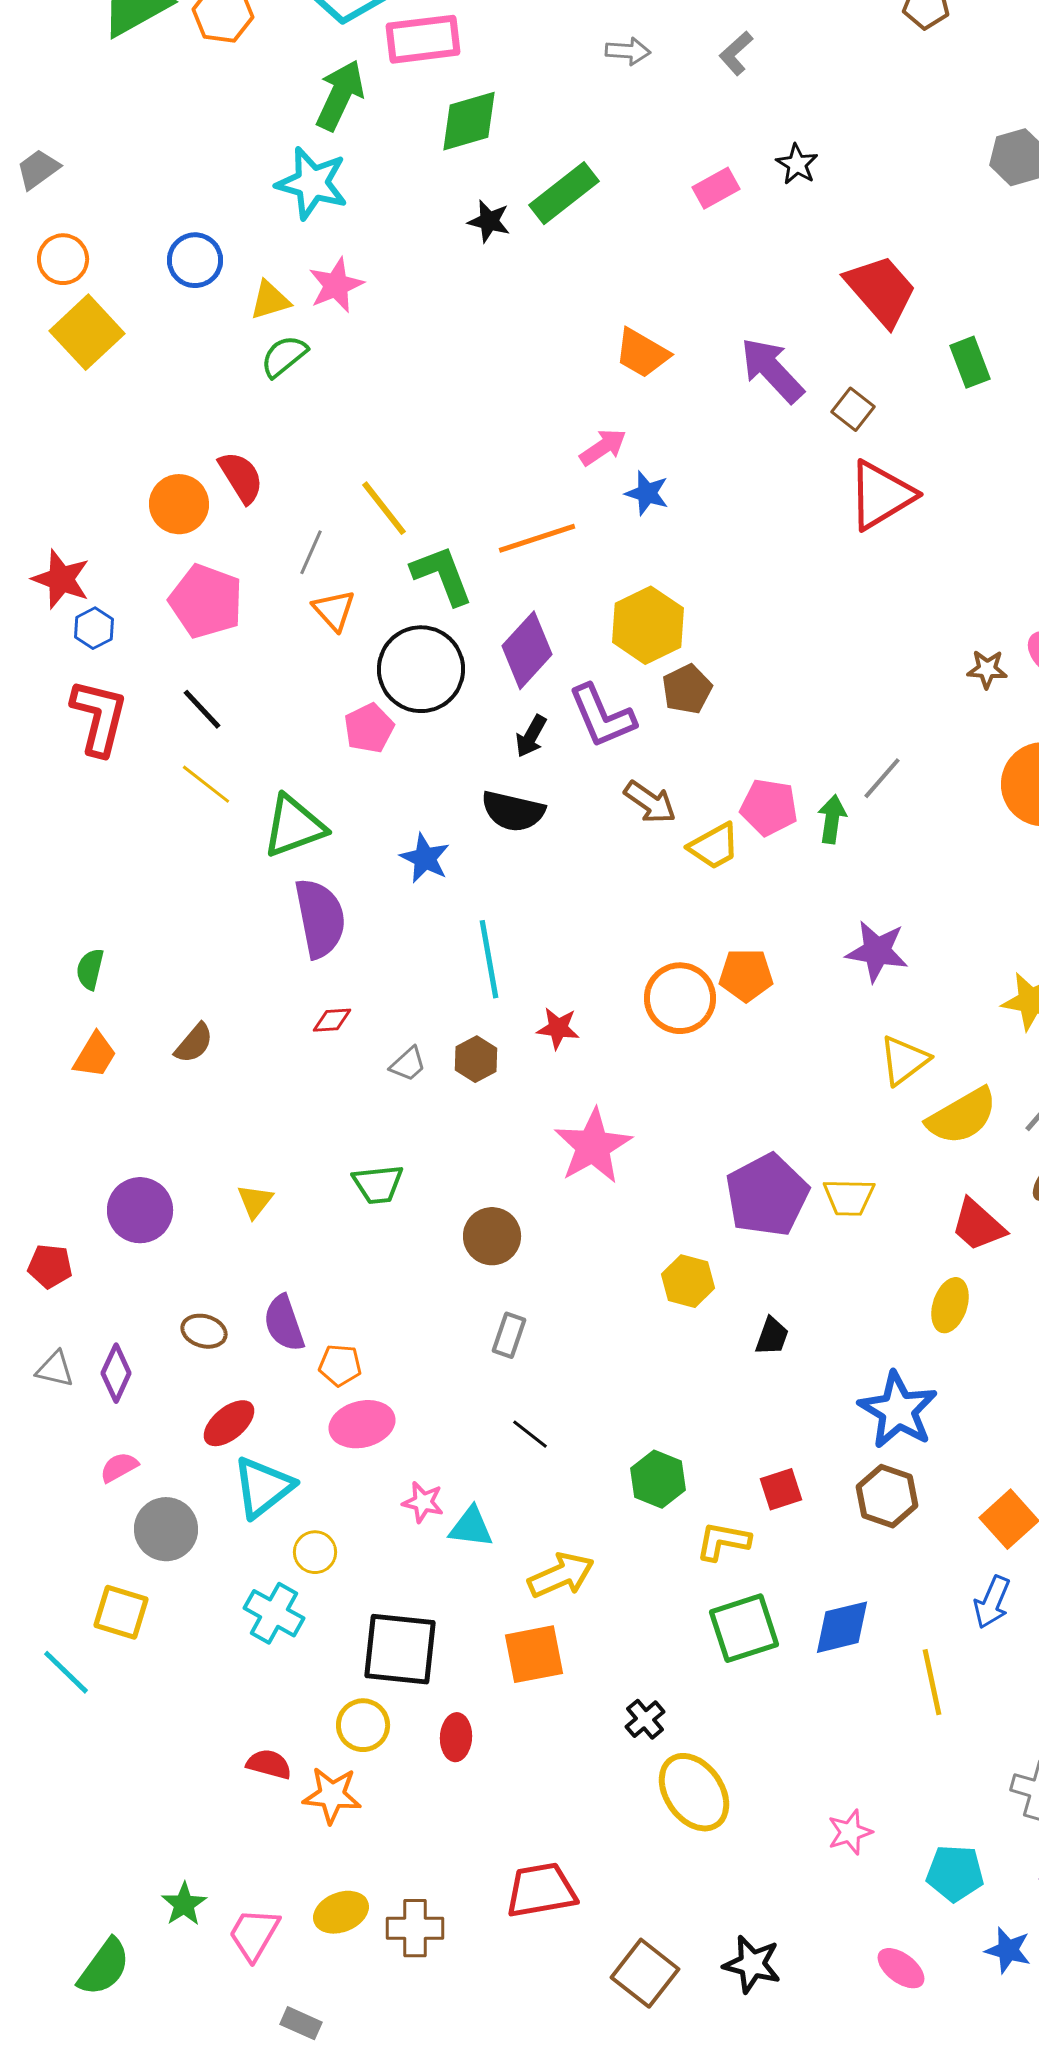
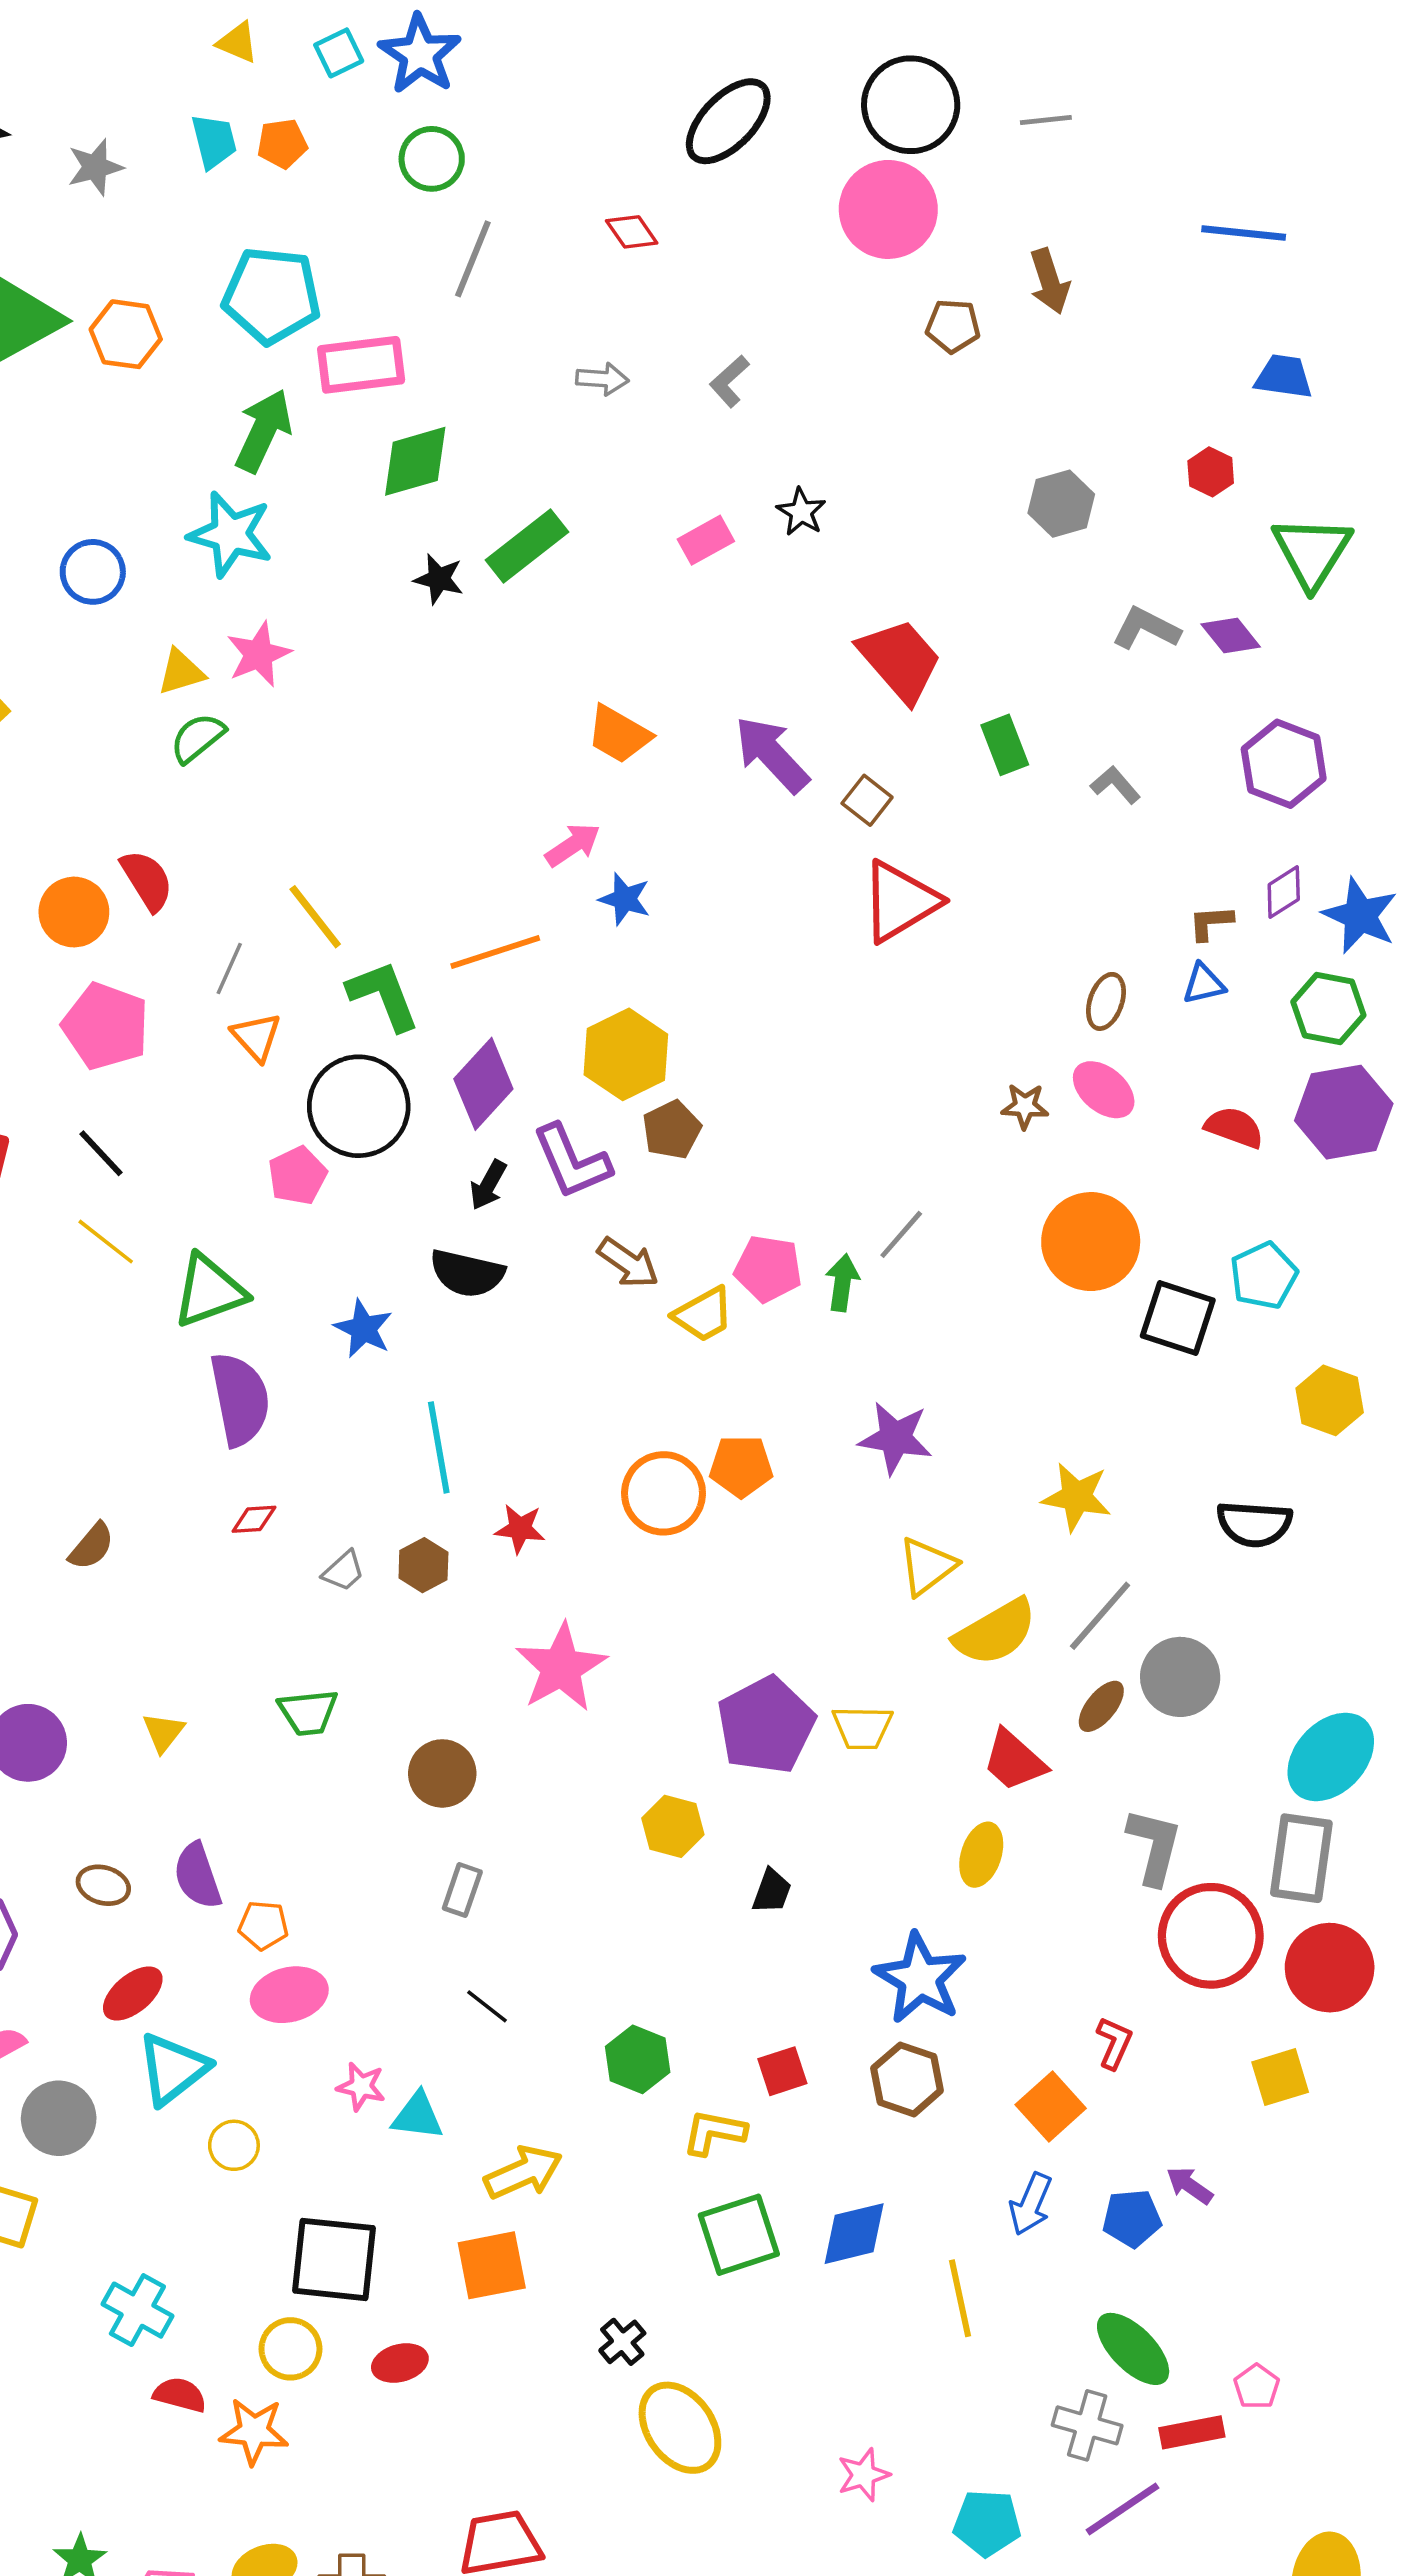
blue circle: (195, 260) -> (93, 572), moved
cyan cross: (274, 1613) -> (137, 2310), moved
red ellipse: (456, 1737) -> (400, 2363), turned 72

